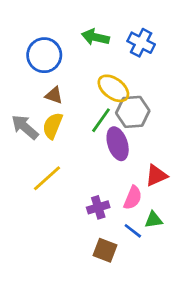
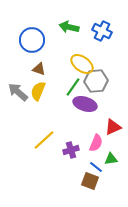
purple ellipse: (118, 144) -> (85, 104), turned -55
yellow line: (47, 178) -> (44, 140), moved
brown square: (105, 250) -> (90, 181), moved

